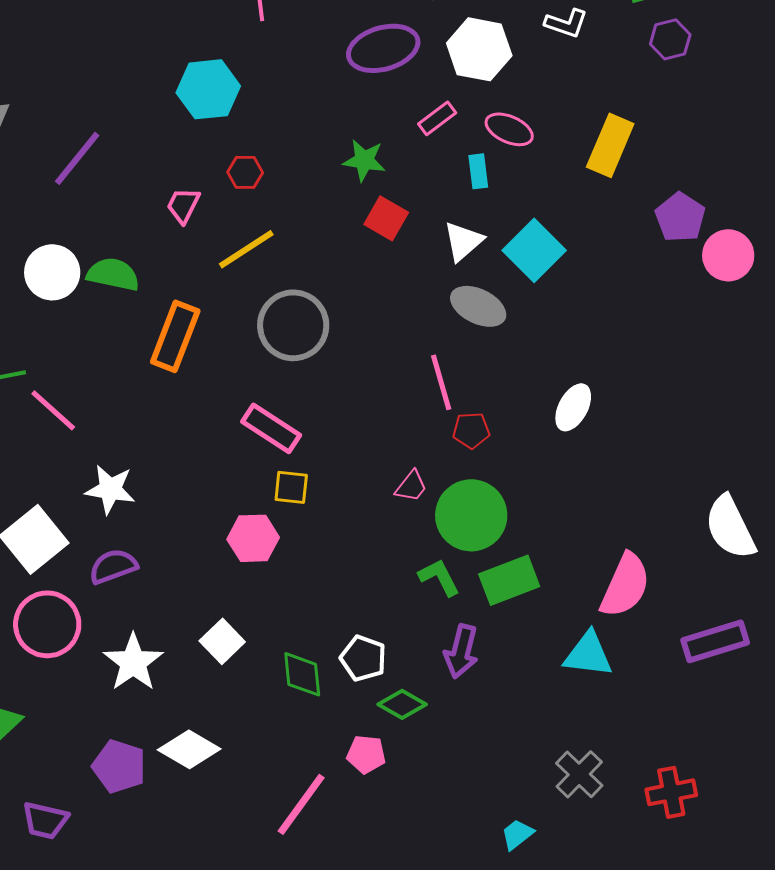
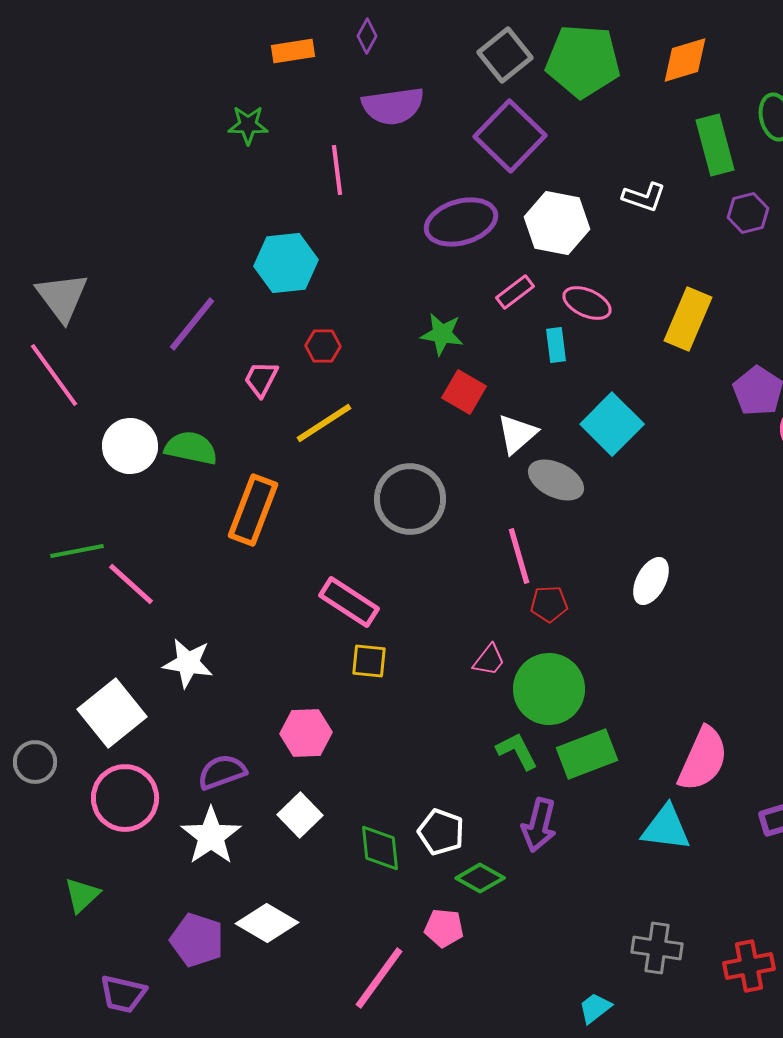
purple line: (77, 158) -> (192, 324), moved
white triangle: (463, 241) -> (517, 434), moved
gray circle: (293, 325) -> (410, 499), moved
pink hexagon: (253, 538) -> (306, 733), moved
purple semicircle: (113, 566) -> (222, 772), moved
gray cross: (579, 774) -> (657, 948), turned -36

